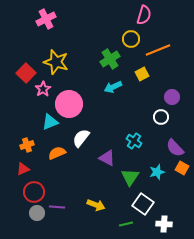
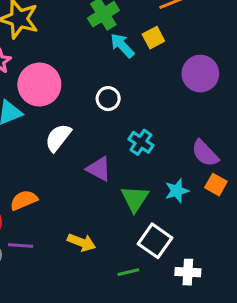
cyan arrow: (113, 87) -> (122, 45), moved, turned 72
purple circle: (172, 97) -> (200, 74), size x1.5
white circle: (161, 117) -> (108, 99), moved
orange semicircle: (57, 153) -> (24, 200), moved

